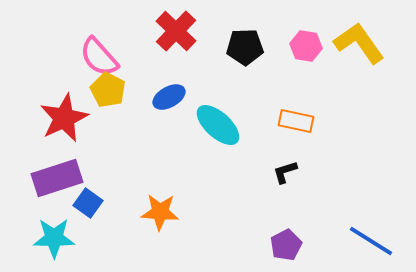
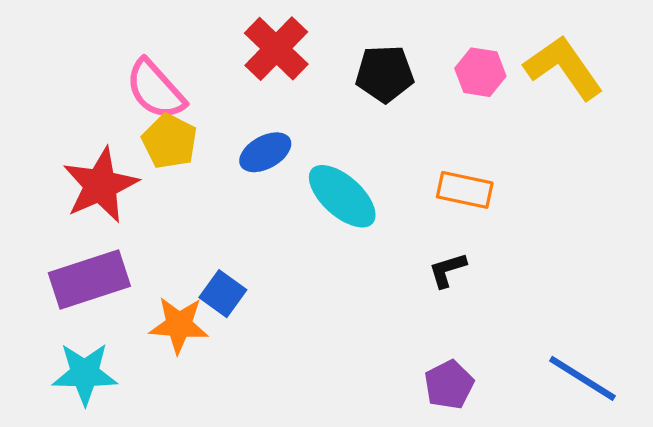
blue square: (88, 203) -> (223, 294), moved
orange star: (160, 212) -> (179, 325), moved

